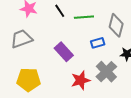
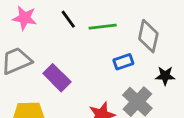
purple rectangle: (64, 52) -> (57, 78), moved

